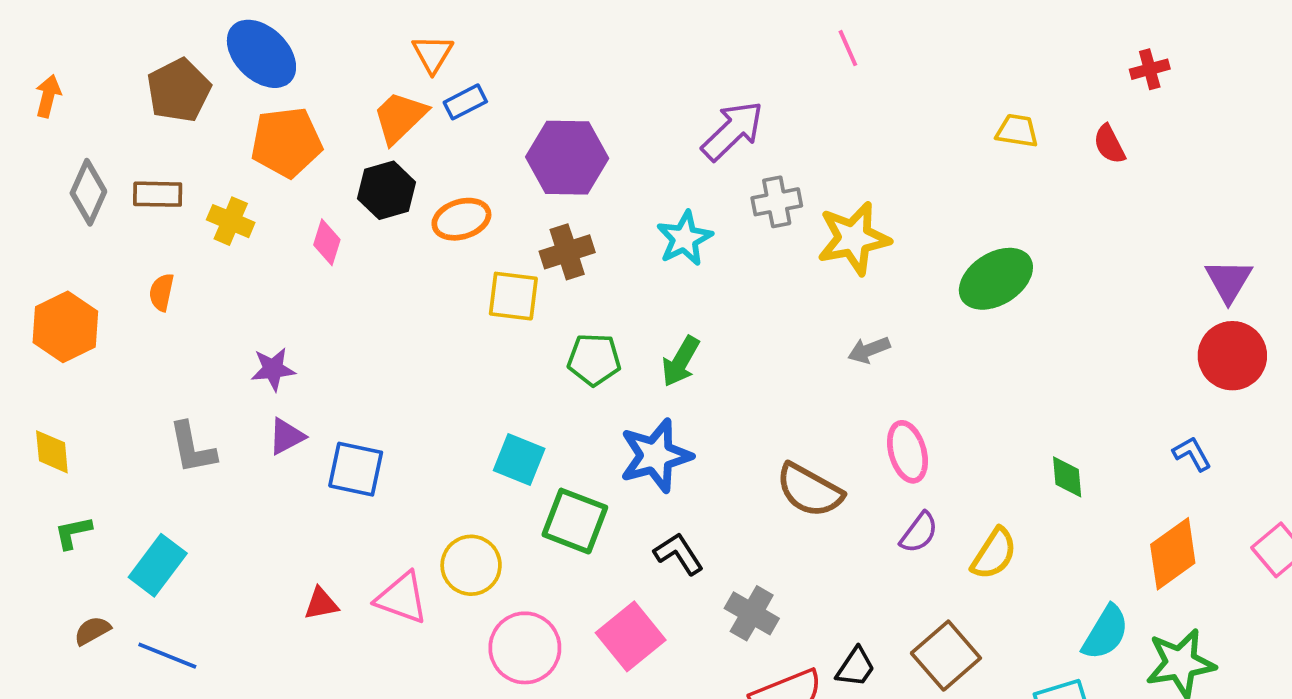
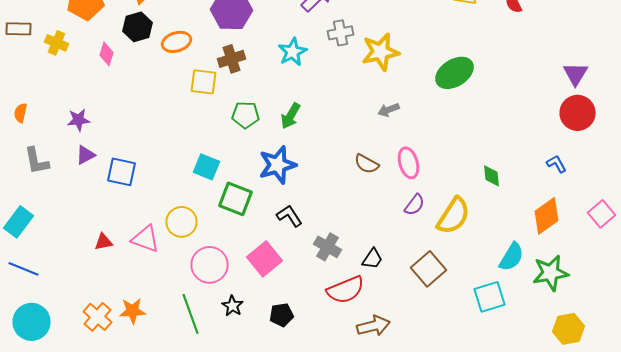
orange semicircle: (162, 292) -> (20, 113), moved
brown semicircle: (809, 490) -> (366, 164), moved, size x0.7
yellow semicircle: (994, 554) -> (454, 216), size x1.4
black trapezoid: (856, 667) -> (372, 259), moved

